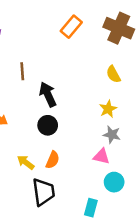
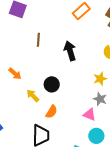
black arrow: (48, 94) -> (70, 51), moved
yellow arrow: (26, 162) -> (33, 96), moved

